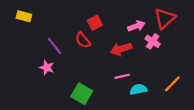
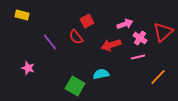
red triangle: (165, 18) -> (163, 32), moved
pink star: (47, 68) -> (28, 68), moved
pink line: (122, 76) -> (138, 57), moved
cyan semicircle: (138, 89) -> (101, 74), moved

